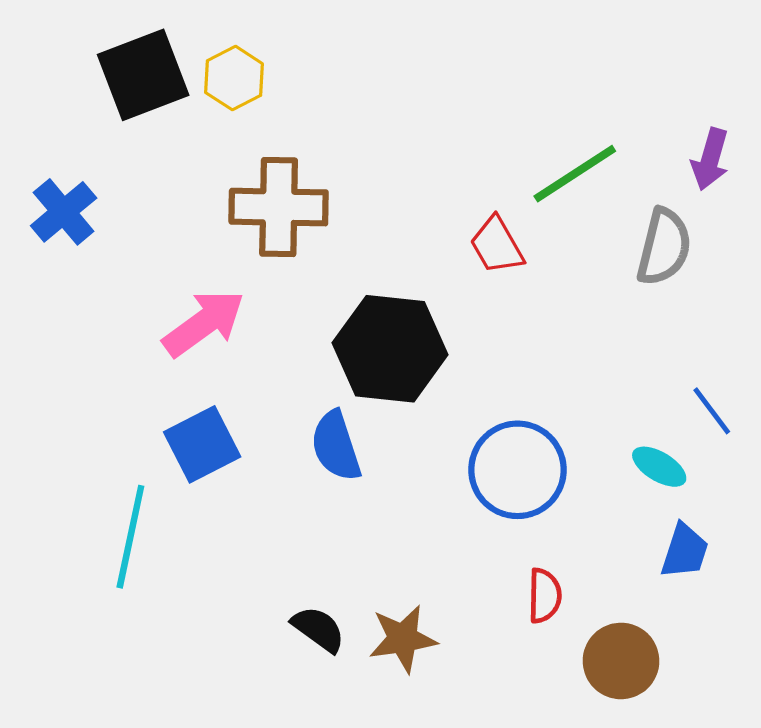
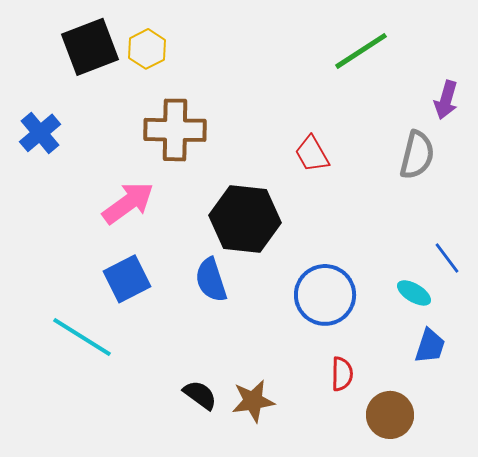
green line: (575, 174) -> (361, 51), moved
cyan line: (130, 537) -> (82, 337), turned -70

